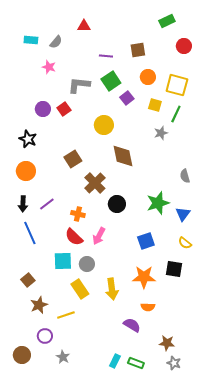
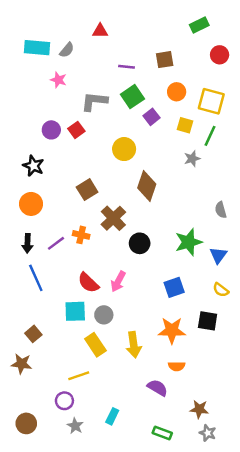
cyan rectangle: (31, 40) -> (37, 48), size x1.5
brown diamond: (123, 156) -> (147, 186), turned 30
orange cross: (78, 214) -> (81, 235), moved
brown star: (39, 305) -> (21, 364), moved, turned 30
purple circle: (45, 336) -> (64, 401), moved
cyan rectangle: (115, 361) -> (112, 416), moved

